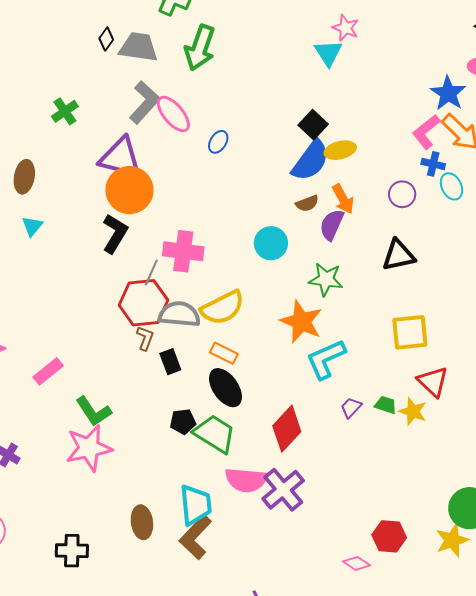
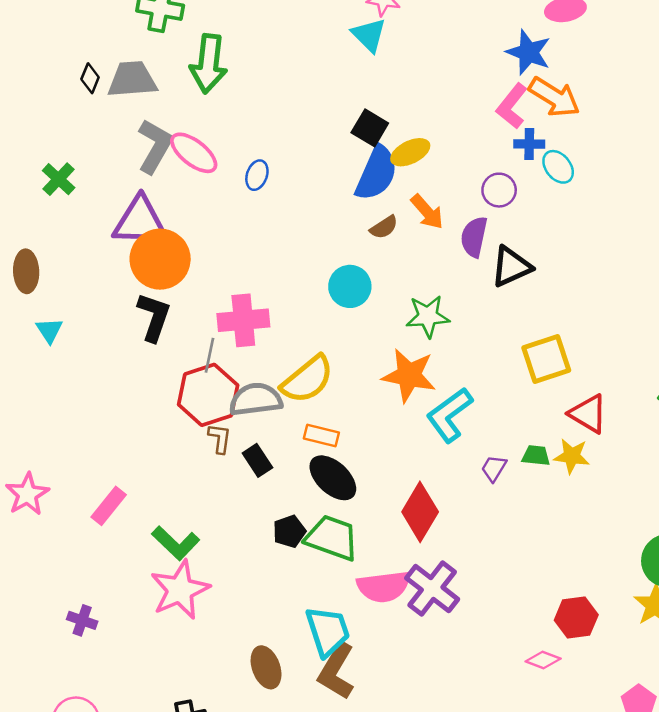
purple semicircle: (332, 225) -> (474, 237), moved

